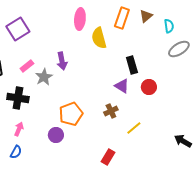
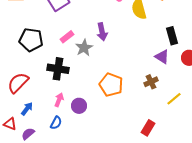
orange pentagon: (71, 114) -> (111, 85), turned -30
purple circle: (56, 135) -> (79, 106), moved

